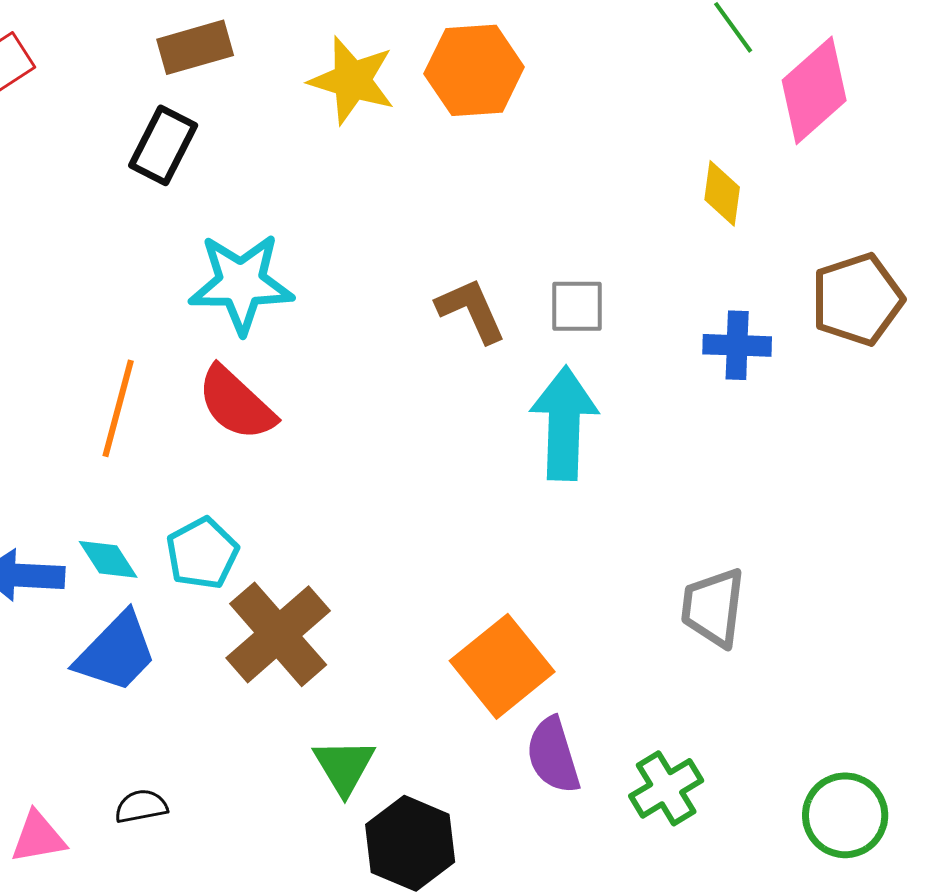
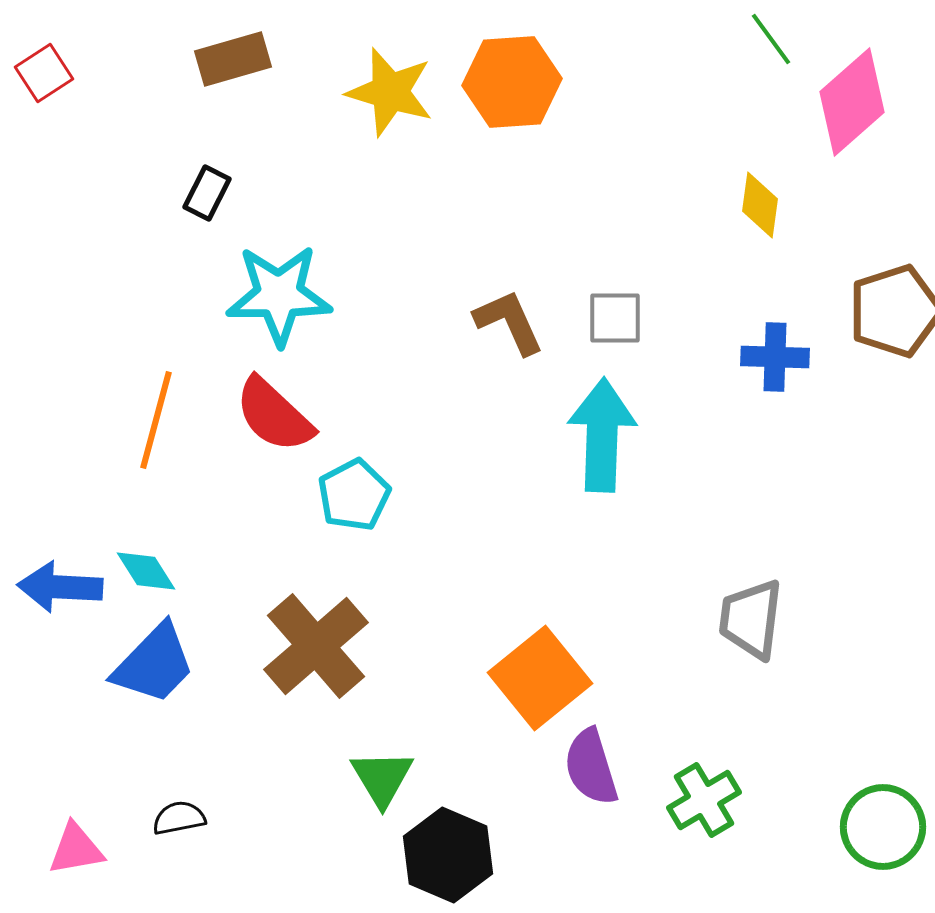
black rectangle: (163, 145) -> (207, 193), moved, size x0.7
cyan pentagon: (202, 553) -> (354, 495), moved

